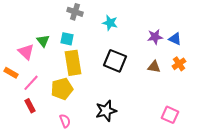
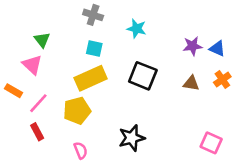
cyan square: (67, 39) -> (94, 48), moved
green triangle: (43, 41) -> (42, 40), moved
yellow rectangle: (73, 63) -> (91, 78), turned 75

